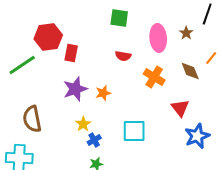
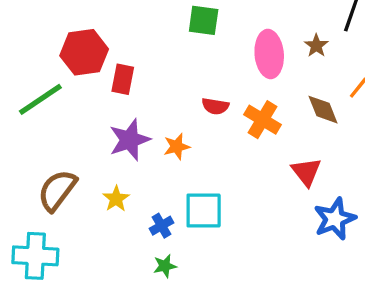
red semicircle: (123, 56) -> (215, 106), moved
brown semicircle: (32, 119) -> (57, 190), turned 48
yellow star: (83, 124) -> (116, 199), moved
cyan square: (134, 131) -> (204, 210), moved

